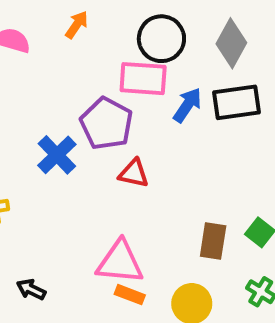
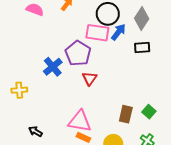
black rectangle: (237, 102) -> (142, 48), size x0.7
blue arrow: (187, 105) -> (118, 32), moved
red triangle: (134, 173) -> (90, 79), turned 49

